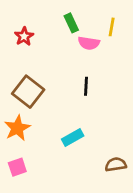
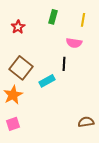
green rectangle: (71, 23) -> (53, 17), turned 40
pink semicircle: (89, 43) -> (74, 43), moved
cyan rectangle: (73, 137) -> (47, 81), moved

